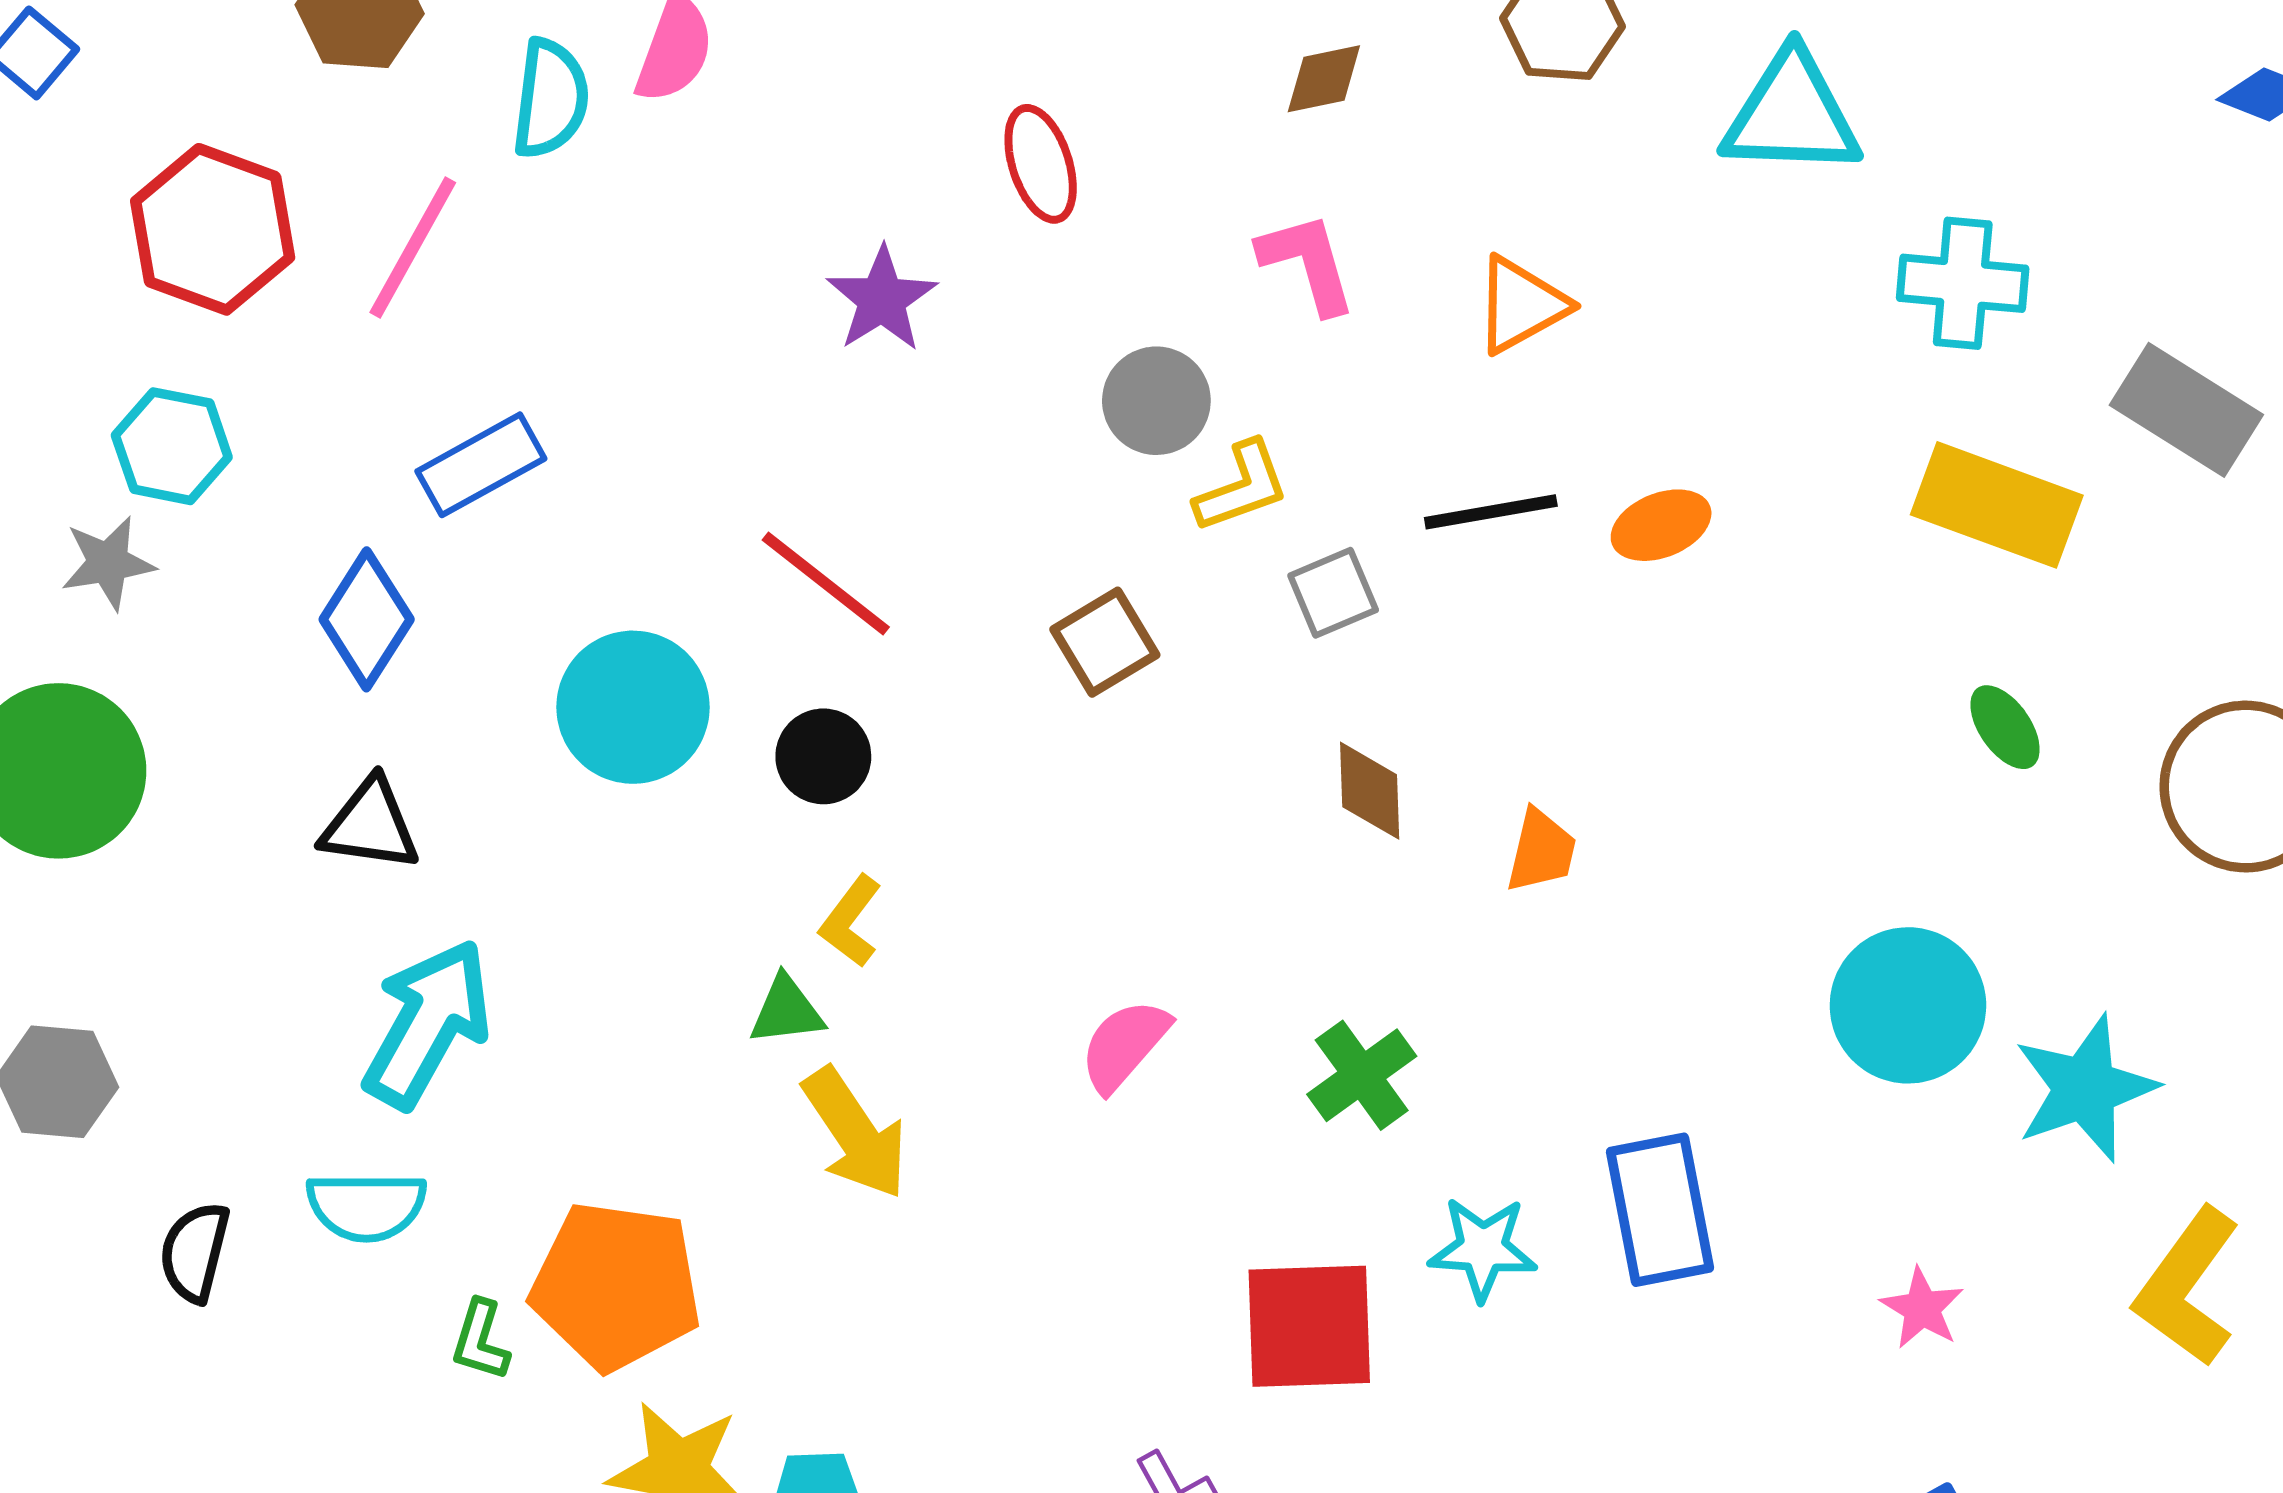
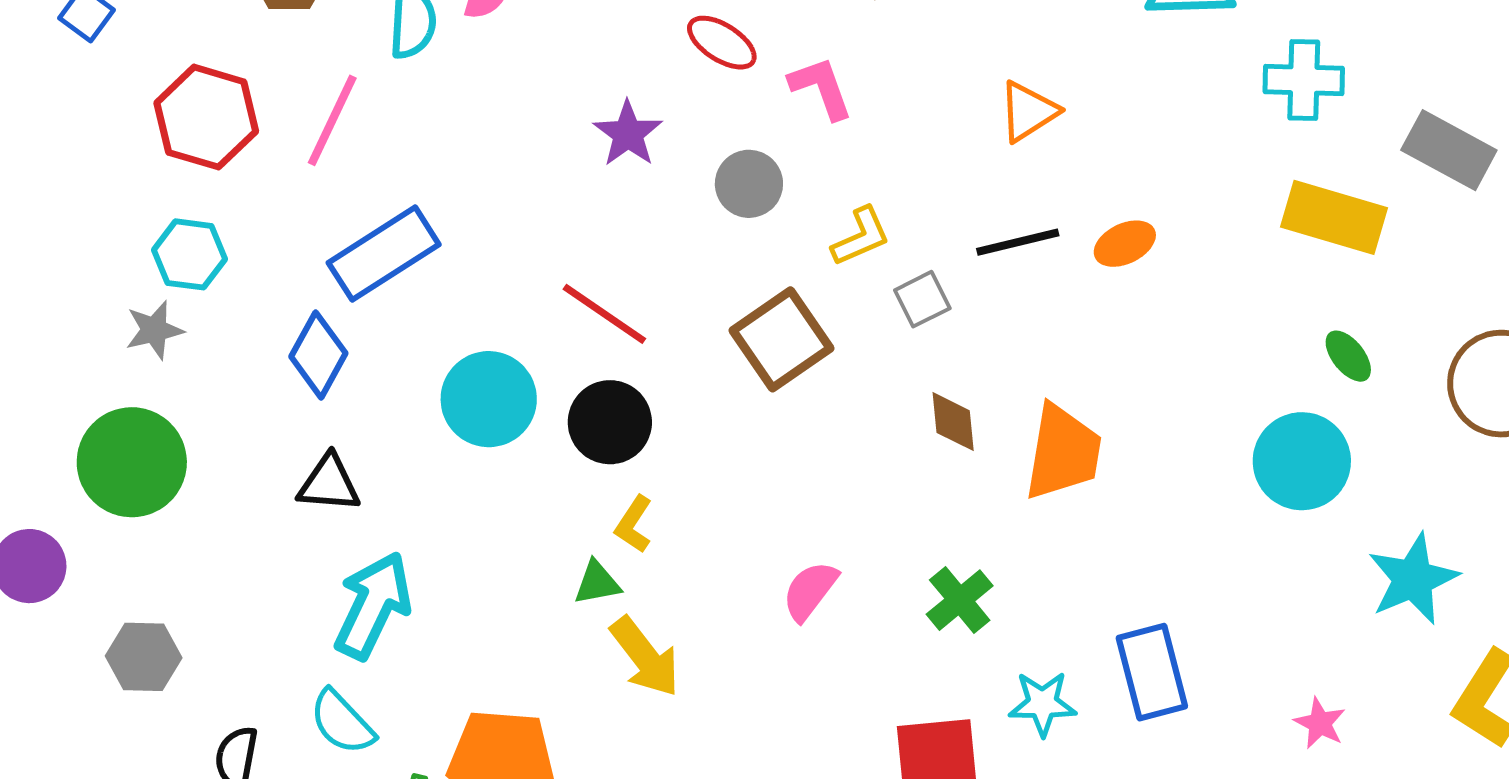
red ellipse: (1041, 164) -> (722, 43), turned -36
pink L-shape: (1307, 263) -> (821, 88), moved
gray circle: (1156, 401) -> (749, 184), moved
blue rectangle: (481, 465) -> (384, 254), size x1.4
brown square: (1105, 642) -> (781, 339), size x1.5
black circle: (823, 756) -> (610, 422), size x1.4
orange trapezoid: (1541, 851) -> (1063, 452), size x1.8
cyan circle: (1908, 1005) -> (1302, 461), moved
cyan semicircle: (366, 1206) -> (342, 722), turned 50

